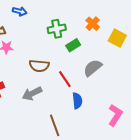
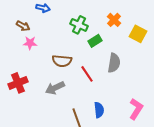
green cross: (57, 29) -> (79, 25), turned 36
gray semicircle: (93, 68) -> (114, 63), turned 138
blue semicircle: (77, 101) -> (99, 110), moved

